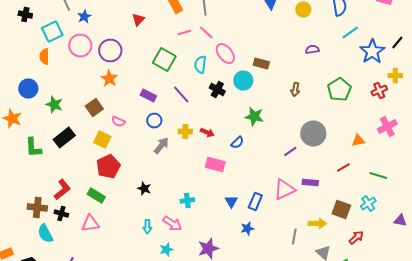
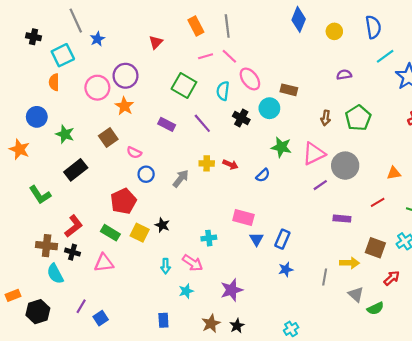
pink circle: (80, 46) -> (97, 88), moved
green pentagon: (339, 90) -> (358, 118), moved
blue circle: (154, 120) -> (146, 174), moved
yellow square: (102, 140) -> (140, 233), moved
green L-shape: (33, 148) -> (40, 195), moved, turned -30
pink rectangle: (215, 164) -> (243, 217), moved
pink triangle: (284, 190) -> (314, 154), moved
blue star: (247, 228) -> (286, 269), moved

